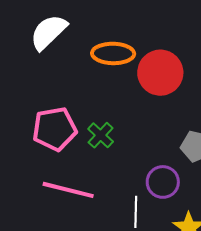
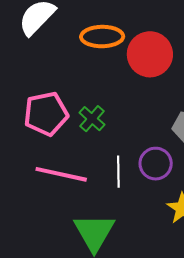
white line: (136, 212) -> (118, 172), moved

